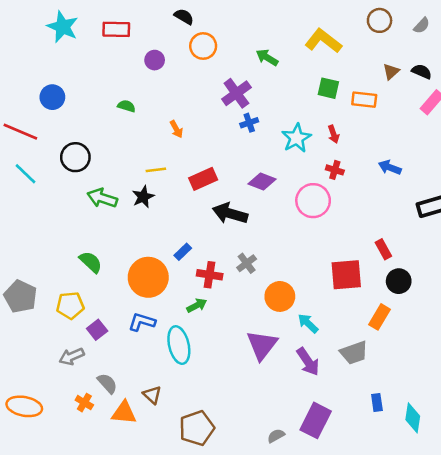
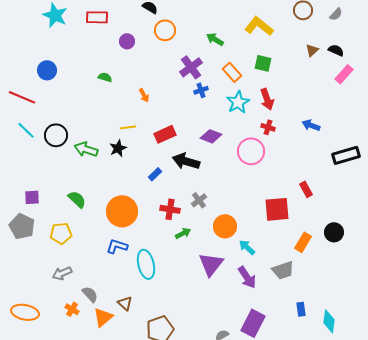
orange rectangle: (364, 100) -> (232, 72), moved, turned 42
red arrow: (334, 134) -> (267, 99), size x1.5
black circle: (75, 157) -> (56, 135), moved
blue rectangle: (183, 252) -> (155, 174), moved
black circle: (399, 281) -> (334, 232), moved
green arrow: (197, 305) -> (183, 233), moved
purple square: (97, 330) -> (32, 197), moved, turned 35
orange triangle: (124, 413) -> (103, 317), turned -45

